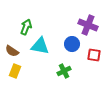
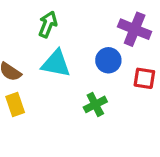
green arrow: (26, 27) -> (48, 24), moved
yellow rectangle: (15, 71) -> (15, 104), turned -40

